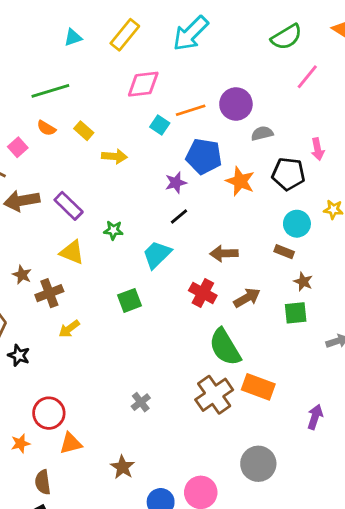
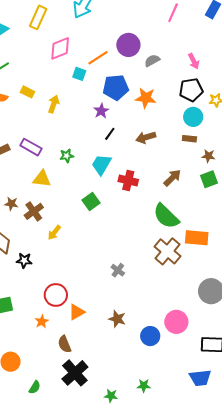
yellow arrow: (114, 156) -> (54, 104), turned -60
black pentagon: (288, 174) -> (191, 90), moved
brown arrow: (224, 253) -> (146, 137), moved
red cross: (203, 293) -> (128, 181), moved

